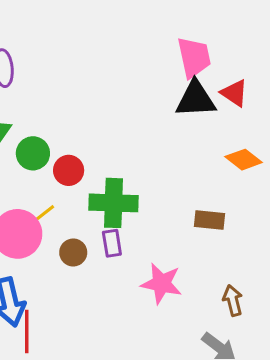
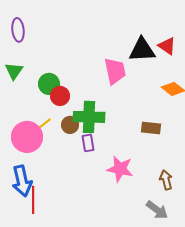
pink trapezoid: (194, 57) -> (115, 71), moved
green circle: (33, 153) -> (49, 84), moved
brown circle: (73, 252) -> (70, 125), moved

